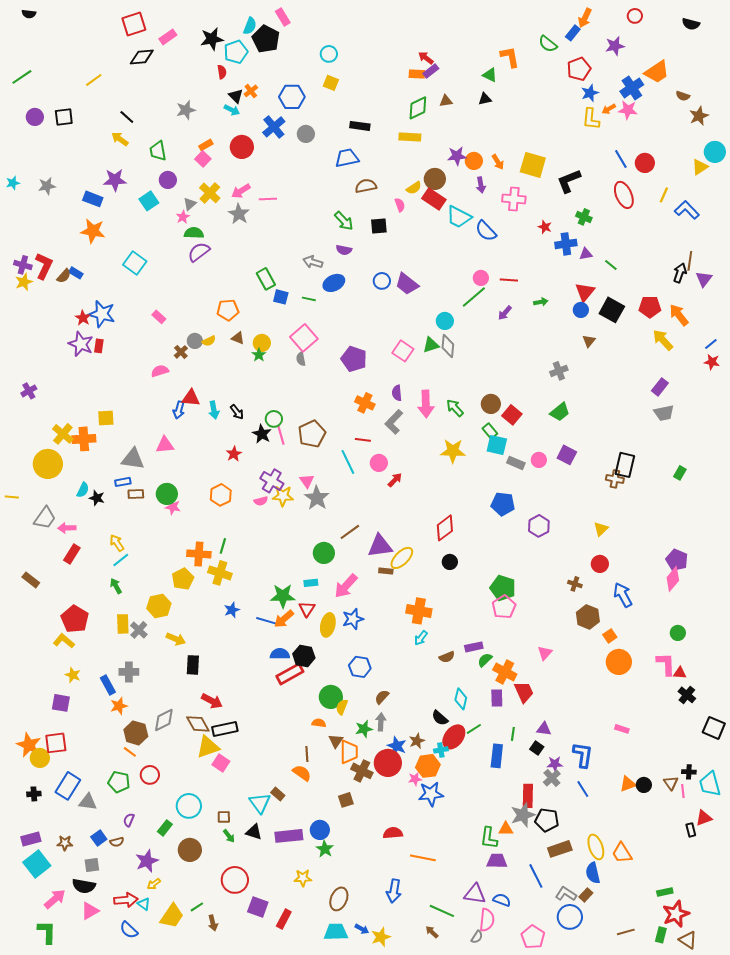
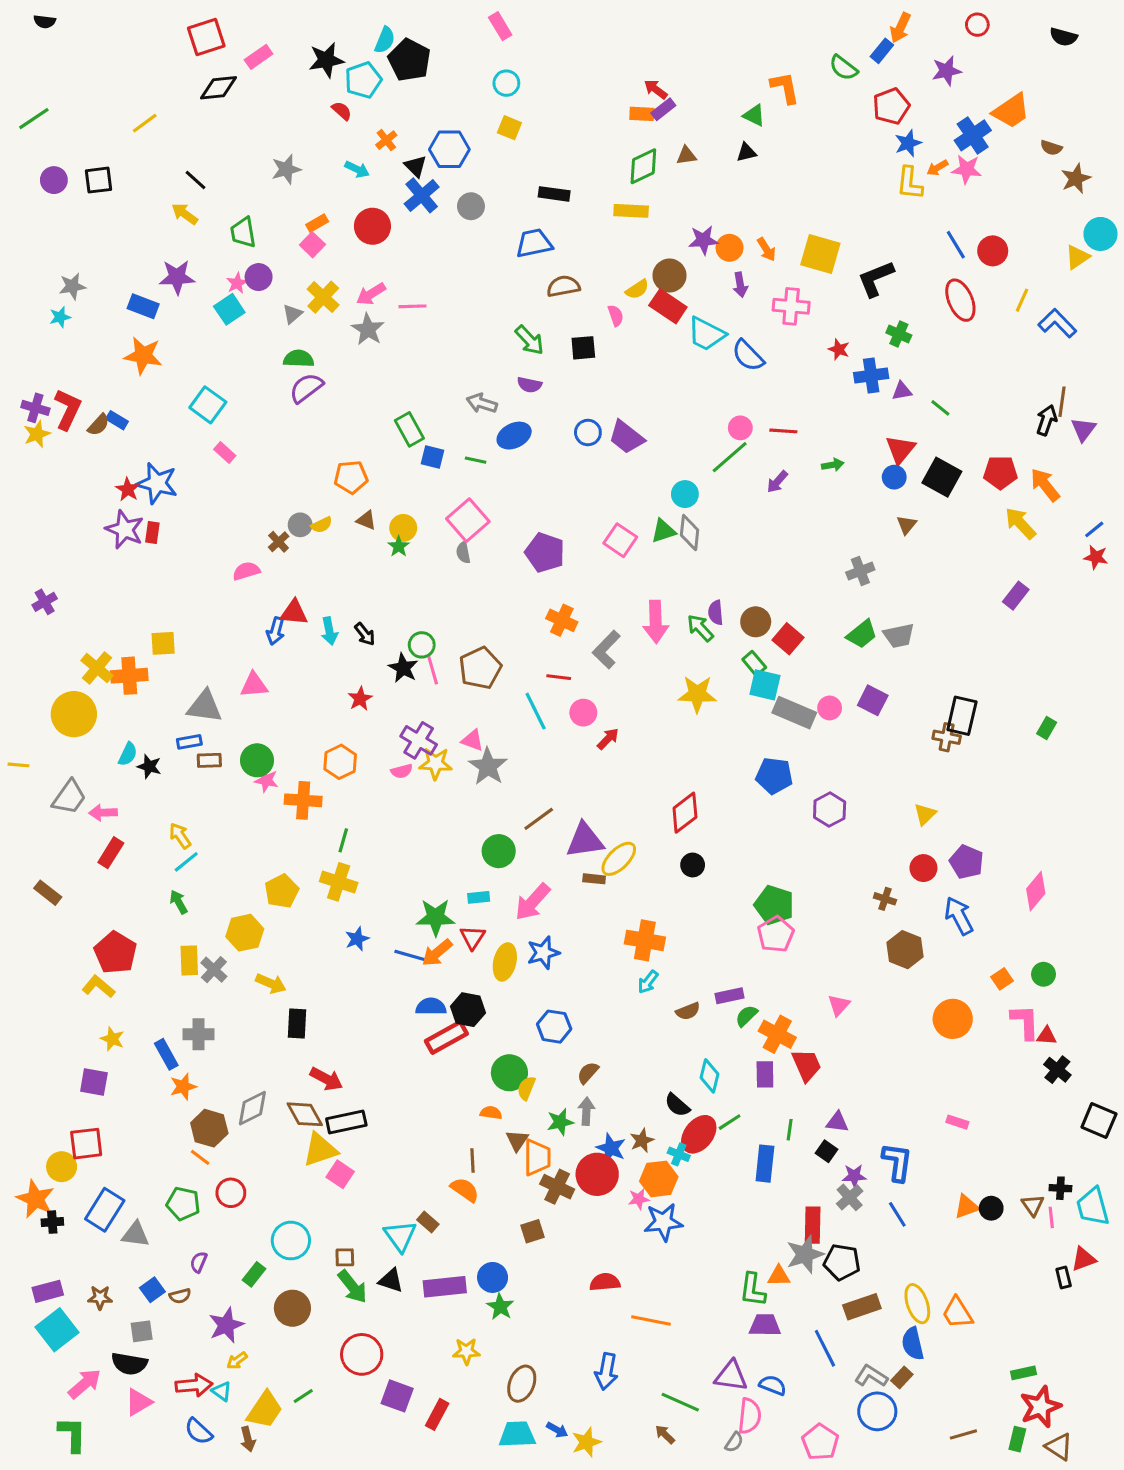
pink rectangle: (283, 17) -> (500, 26), moved
red semicircle: (222, 72) -> (342, 111), turned -40
black triangle: (236, 96) -> (416, 166), moved
cyan star: (13, 183) -> (60, 317), moved
pink star: (183, 217) -> (237, 283), moved
pink rectangle: (159, 317) -> (225, 452), moved
purple semicircle: (397, 393) -> (716, 613), moved
gray trapezoid: (664, 413) -> (899, 636), moved
gray rectangle: (516, 463) -> (794, 713), size x1.5
pink triangle: (307, 481) -> (473, 740), turned -35
orange cross: (199, 554) -> (303, 800), moved
purple pentagon: (677, 560) -> (967, 862), moved
orange square: (610, 636) -> (1002, 979), moved
orange star: (29, 745) -> (35, 1199), moved
cyan cross: (441, 750) -> (679, 1154), turned 32
green arrow: (229, 836) -> (352, 1287), size x1.6
brown arrow: (213, 923) -> (248, 1439), moved

